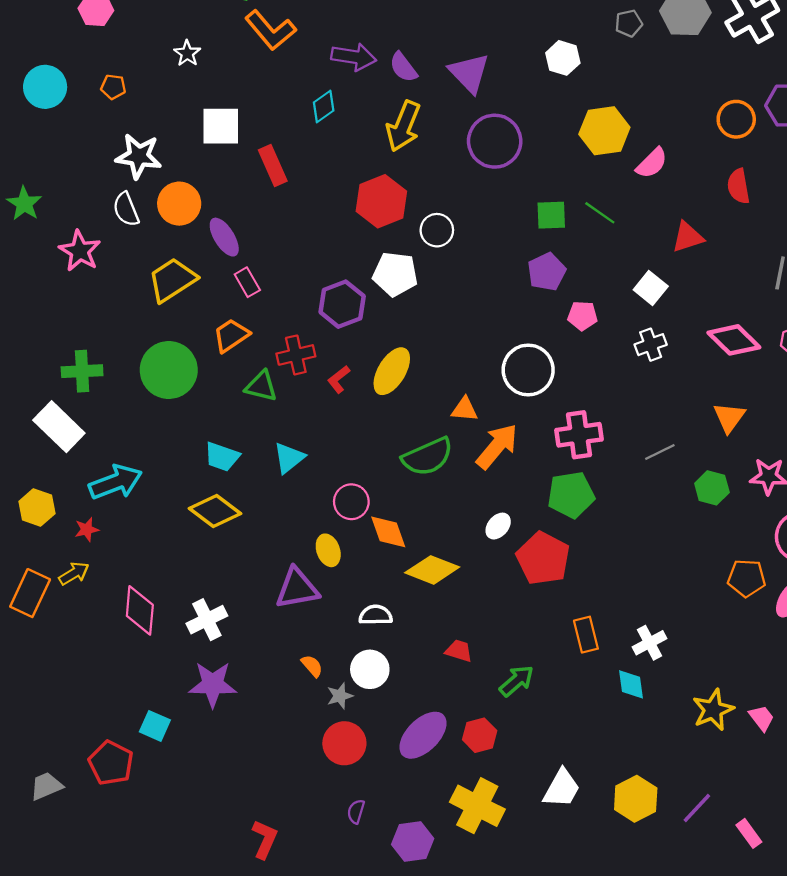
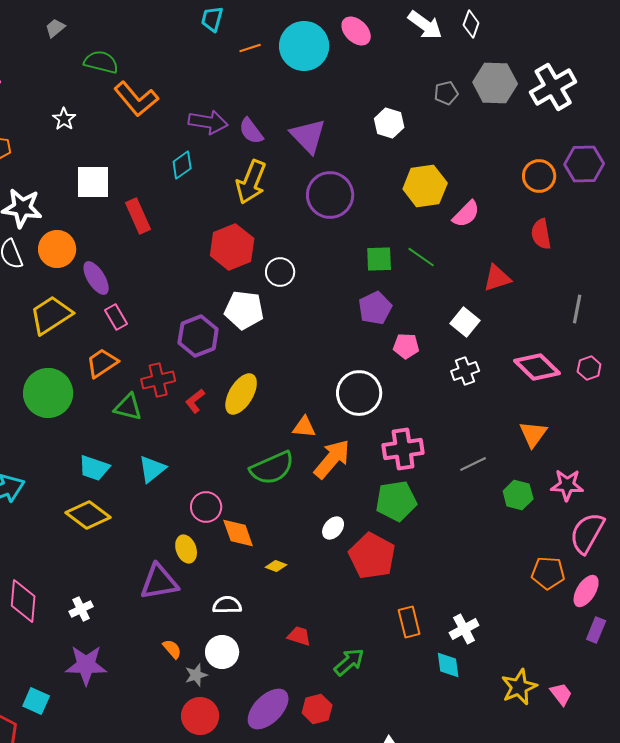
yellow diamond: (432, 570) -> (276, 566), size x0.5
white cross: (207, 620) -> (81, 609), size x0.7

